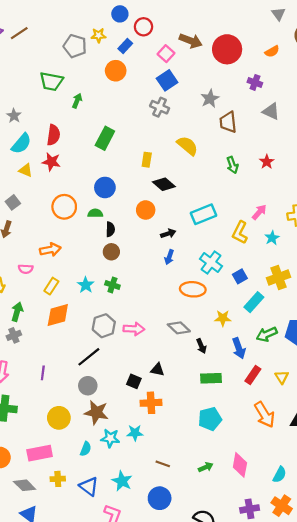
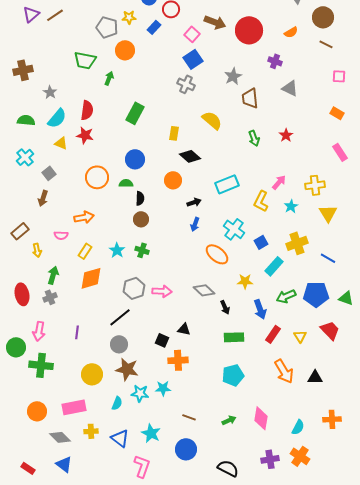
orange circle: (116, 71) -> (125, 50), moved
orange ellipse: (193, 289) -> (217, 254), turned 35

